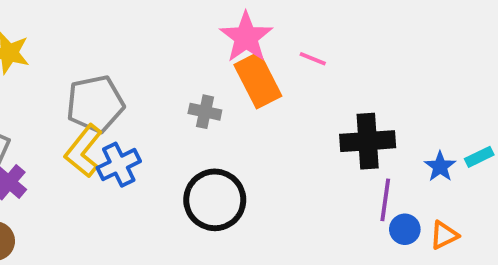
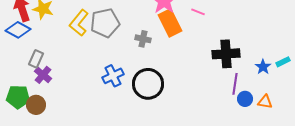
gray pentagon: (95, 104) -> (105, 23), moved
yellow L-shape: (83, 151) -> (79, 23), moved
blue cross: (119, 165) -> (113, 76), moved
orange triangle: (444, 235) -> (265, 102), turned 35

